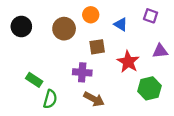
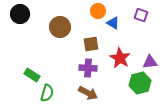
orange circle: (91, 15) -> (98, 11), moved
black circle: (21, 27) -> (20, 14), moved
purple triangle: (160, 51) -> (150, 62), moved
purple cross: (82, 72) -> (88, 68), moved

